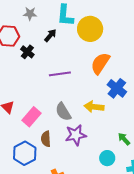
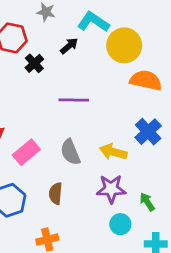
cyan L-shape: (65, 15) -> (93, 22), turned 110
orange semicircle: (100, 63) -> (146, 80), moved, turned 60
purple star: (76, 135) -> (111, 189), moved
brown semicircle: (46, 139) -> (56, 193), moved

